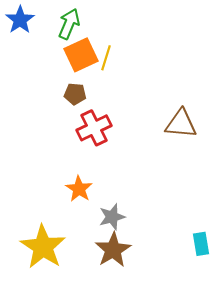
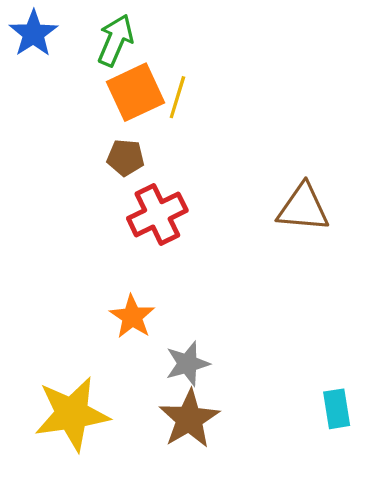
yellow star: (43, 247) -> (72, 414), turned 30

